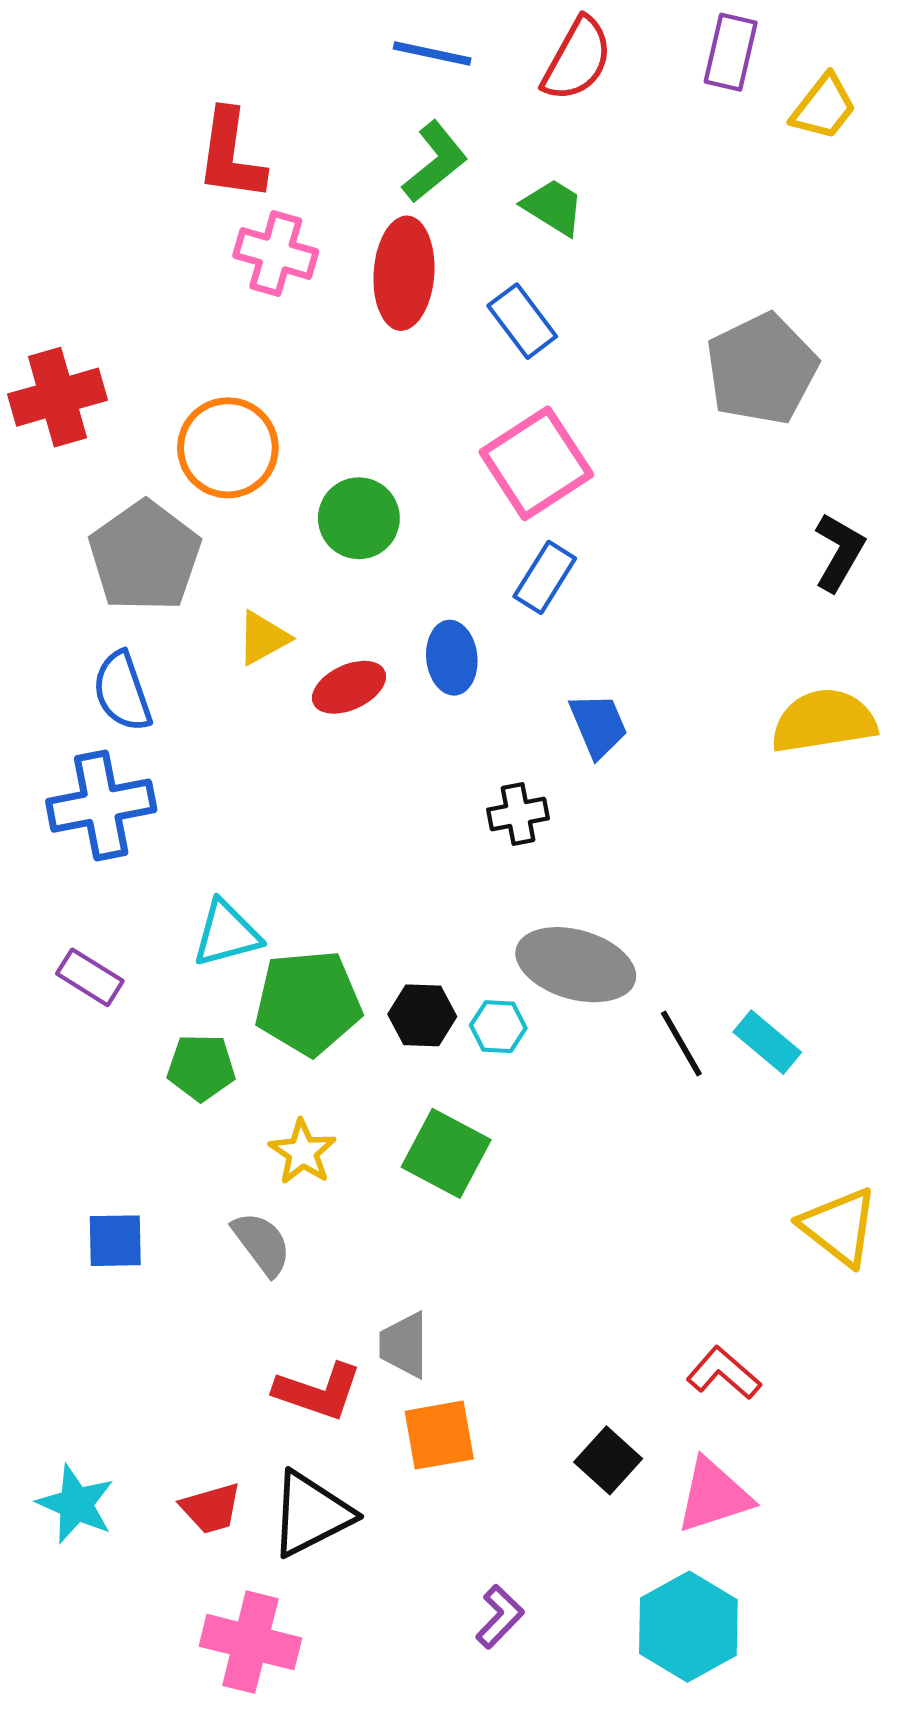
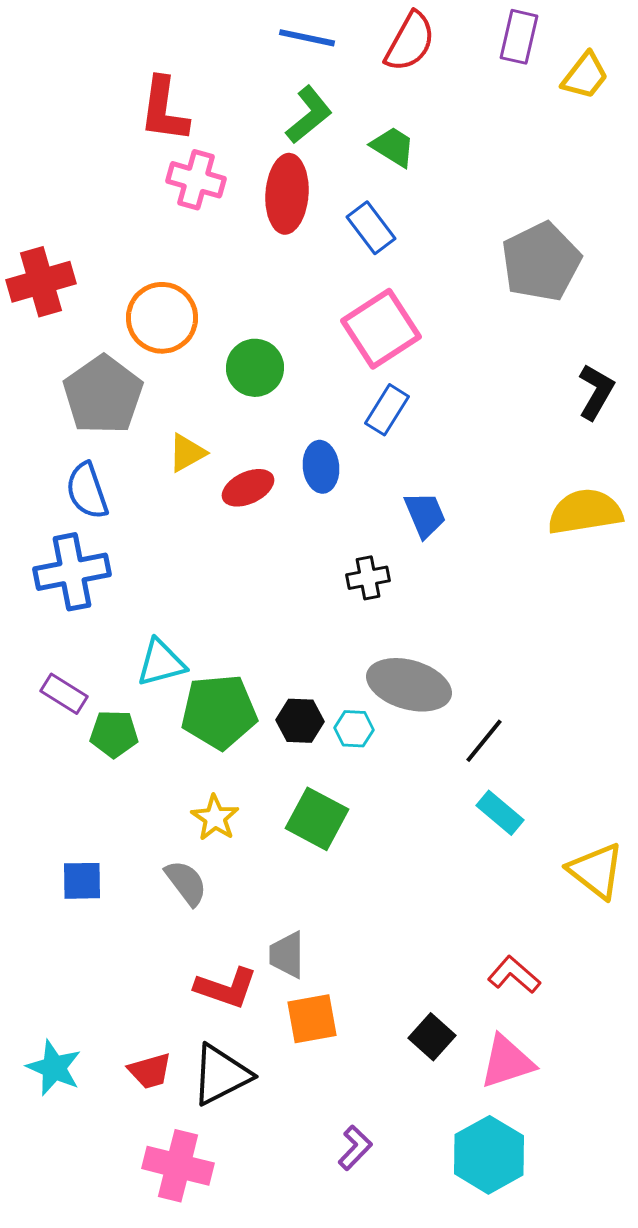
cyan rectangle: (767, 1042) -> (500, 813), moved
black line: (681, 1044) -> (484, 741), turned 69
green pentagon: (201, 1067) -> (114, 734), moved

